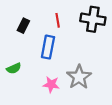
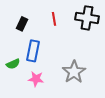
blue rectangle: (48, 47) -> (33, 51), moved
pink star: (51, 84) -> (36, 79), moved

